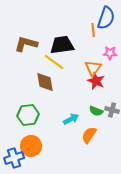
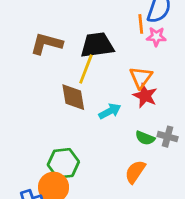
pink star: (110, 53) -> (156, 37), moved
yellow line: (54, 62) -> (86, 69), turned 75
green hexagon: (28, 115) -> (63, 163), moved
cyan arrow: (71, 119) -> (110, 111), moved

